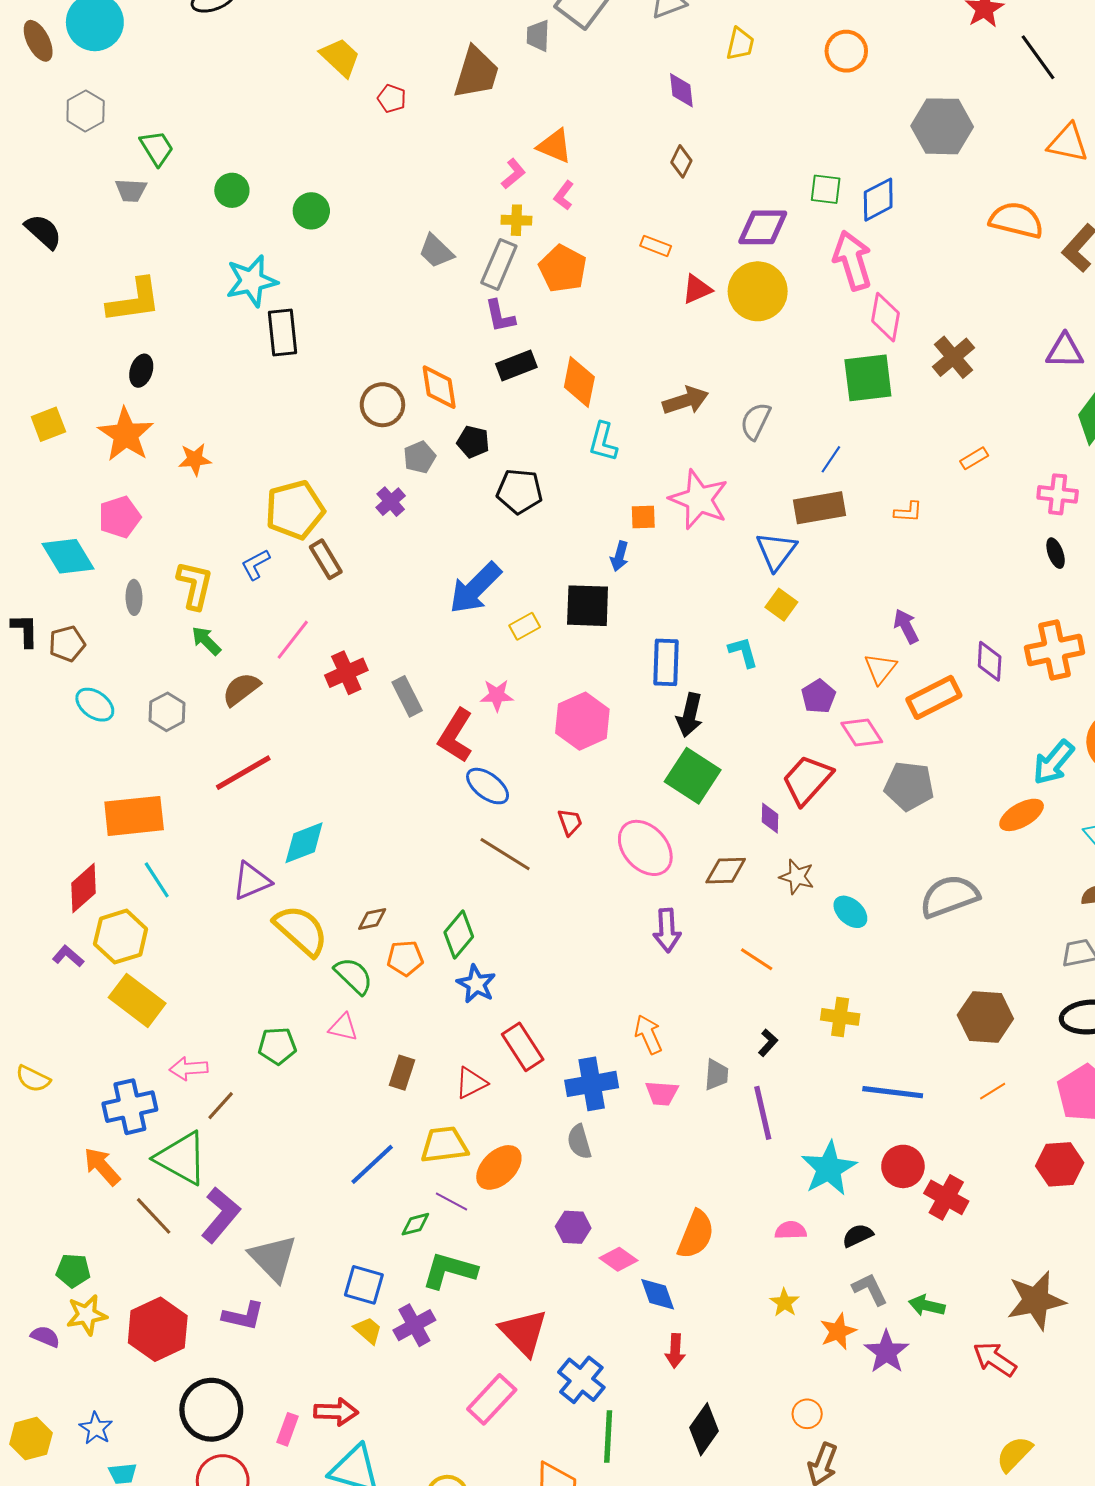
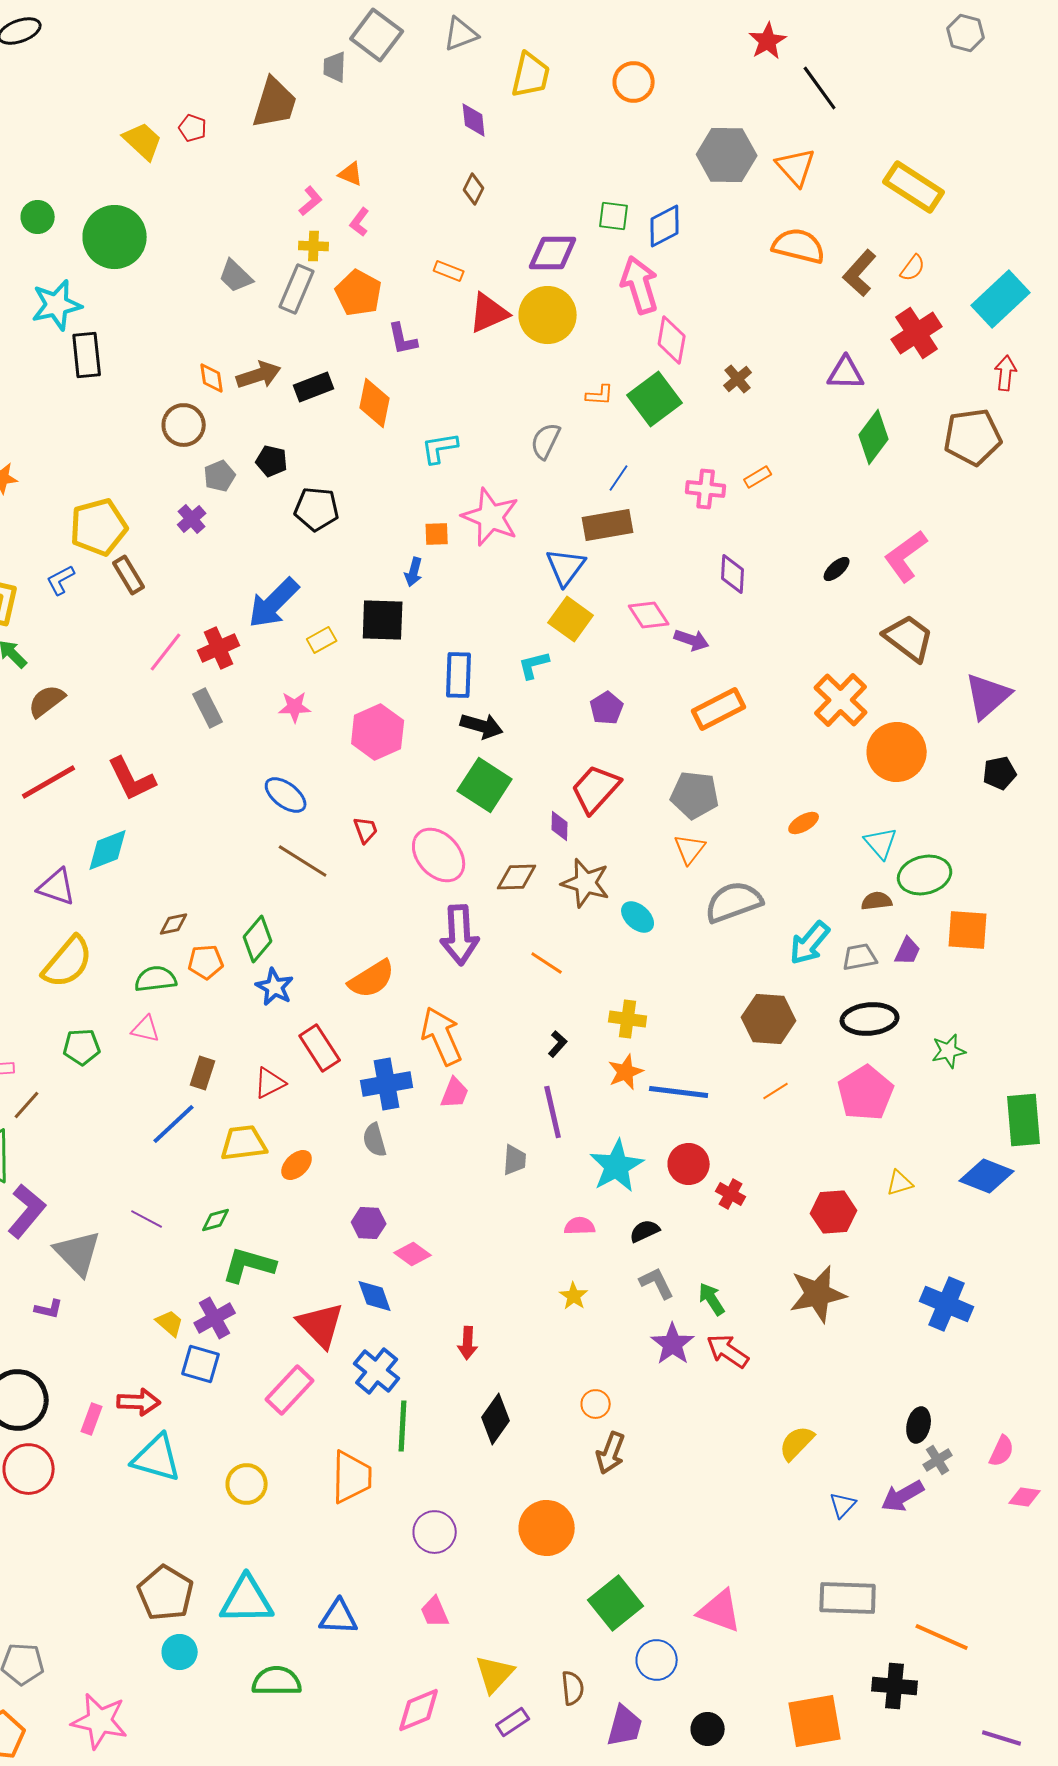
yellow trapezoid: (740, 44) -> (531, 75), size x1.4
yellow trapezoid: (340, 57) -> (143, 141), moved
orange triangle: (1068, 143) -> (796, 167), moved, turned 36
orange triangle: (555, 146) -> (351, 174), size x0.7
green circle: (311, 211) -> (115, 237), size x1.8
red triangle: (697, 289) -> (489, 313), size x1.4
purple L-shape: (500, 316) -> (403, 339), moved
brown cross: (953, 357) -> (738, 379), size x0.7
green square: (868, 378) -> (655, 399), turned -30
orange diamond: (439, 387) -> (212, 378), moved, size x0.7
brown arrow: (685, 401) -> (259, 375), moved
cyan L-shape: (603, 442) -> (440, 448), moved, turned 66
pink cross: (1058, 494) -> (706, 489), moved
orange L-shape: (908, 512) -> (600, 395), moved
black ellipse: (1056, 553) -> (837, 569), turned 68
yellow square: (781, 605) -> (571, 619), size x1.4
purple arrow: (906, 626) -> (692, 640), turned 136
pink line: (293, 640) -> (166, 652), moved
orange cross: (1055, 650) -> (841, 700), moved, turned -34
cyan L-shape: (743, 652) -> (534, 665), turned -88
purple diamond: (990, 661) -> (733, 574), moved
orange triangle: (880, 669) -> (690, 849), moved
red cross: (346, 673) -> (219, 648), moved
black arrow: (690, 715) -> (482, 726), turned -87
pink diamond: (862, 732) -> (649, 615), moved
red L-shape: (456, 736) -> (132, 779), moved, turned -58
cyan arrow: (1053, 762) -> (810, 943), moved
orange ellipse: (1022, 815) -> (804, 823), size x0.7
brown star: (797, 877) -> (586, 883), size x1.4
purple triangle: (252, 881) -> (57, 887), turned 42
yellow semicircle: (301, 930) -> (68, 962), moved, turned 88
purple arrow: (667, 930) -> (460, 935), size x1.4
green semicircle: (354, 976) -> (156, 979), turned -51
orange arrow: (648, 1034) -> (442, 1036), size x1.5
gray trapezoid: (716, 1075) -> (515, 1160), moved
pink trapezoid: (662, 1093) -> (455, 1093), turned -72
blue line: (372, 1164) -> (174, 1124), moved
red hexagon: (1060, 1164) -> (834, 1212), moved
orange ellipse: (499, 1167) -> (297, 1165), size x0.7
red cross: (946, 1197) -> (731, 1194), size x0.7
purple line: (451, 1201) -> (147, 1219), moved
orange semicircle: (696, 1234) -> (372, 979), moved, turned 36
blue square: (364, 1285) -> (201, 1364), moved
blue diamond: (658, 1294) -> (375, 1296), moved
green arrow: (927, 1306) -> (712, 1299), turned 44
purple L-shape: (243, 1316) -> (49, 1309), size x0.7
orange star: (838, 1331) -> (626, 1072), moved
red arrow: (995, 1359) -> (728, 1351), moved

